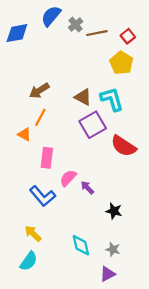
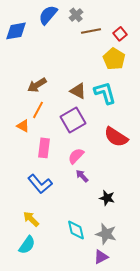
gray cross: (76, 25) -> (76, 15), moved
purple square: (93, 125) -> (73, 120), moved
pink semicircle: (68, 178) -> (76, 156), moved
gray star: (113, 249) -> (106, 234), size x1.5

